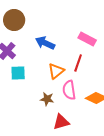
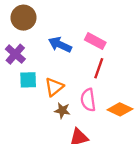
pink rectangle: (87, 39) -> (95, 41), moved
orange triangle: (56, 71) -> (54, 87), moved

